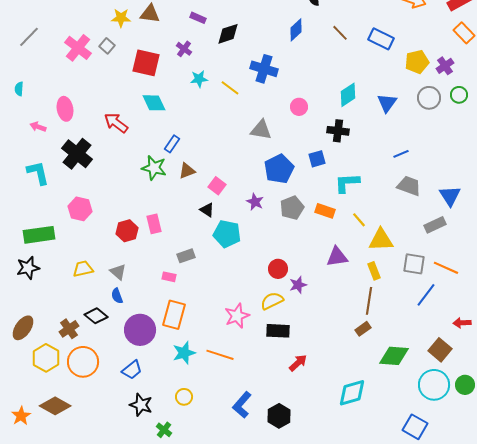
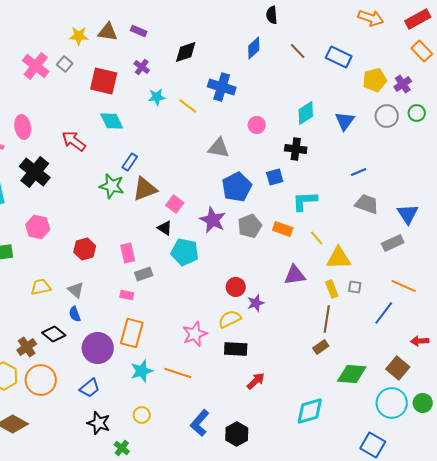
purple rectangle: (198, 18) -> (139, 31), moved
brown triangle: (187, 171) -> (145, 189), size x1.5
purple star: (255, 202) -> (213, 220), size x1.5
pink rectangle: (154, 224) -> (128, 253), moved
gray square: (414, 264) -> (355, 287), moved, size x0.6

